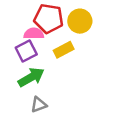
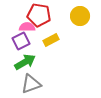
yellow circle: (80, 21) -> (80, 16), moved
gray triangle: (39, 105) -> (31, 84), size x1.5

